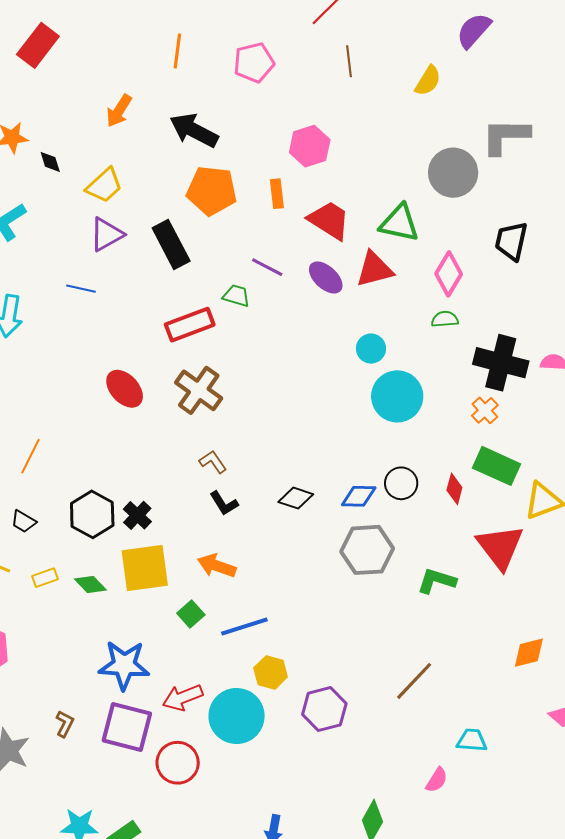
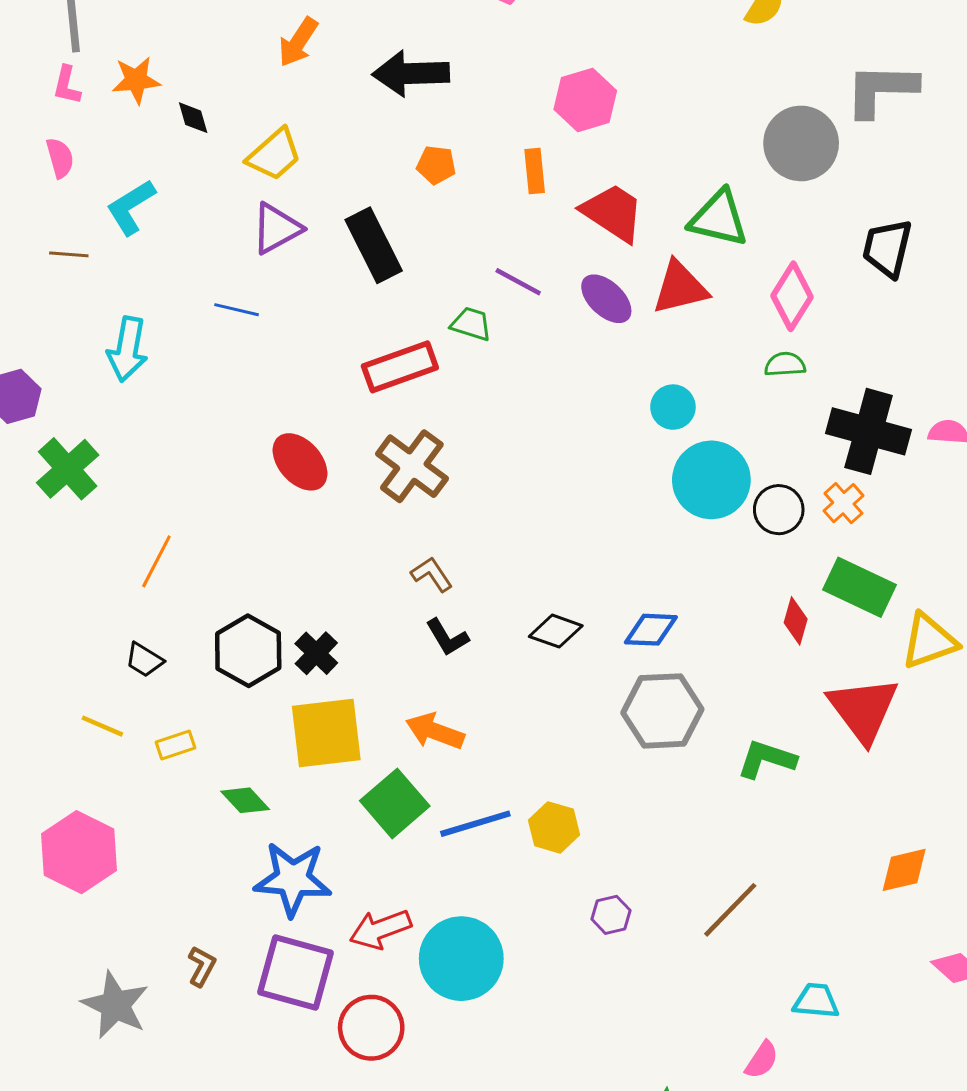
black arrow: (194, 130) -> (411, 73), turned -30
orange pentagon: (212, 191) -> (436, 165), size x0.5
black circle: (401, 483) -> (779, 510), moved
green diamond: (90, 585) -> (245, 800), moved
green square: (191, 614) -> (395, 803), size x1.6
yellow hexagon: (271, 672) -> (554, 827), moved
purple hexagon: (324, 709) -> (611, 915), moved, size x0.6

